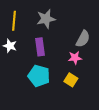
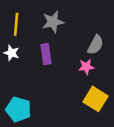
cyan pentagon: (39, 76) -> (18, 109), moved
yellow square: (71, 80) -> (95, 99), moved, size x1.5

